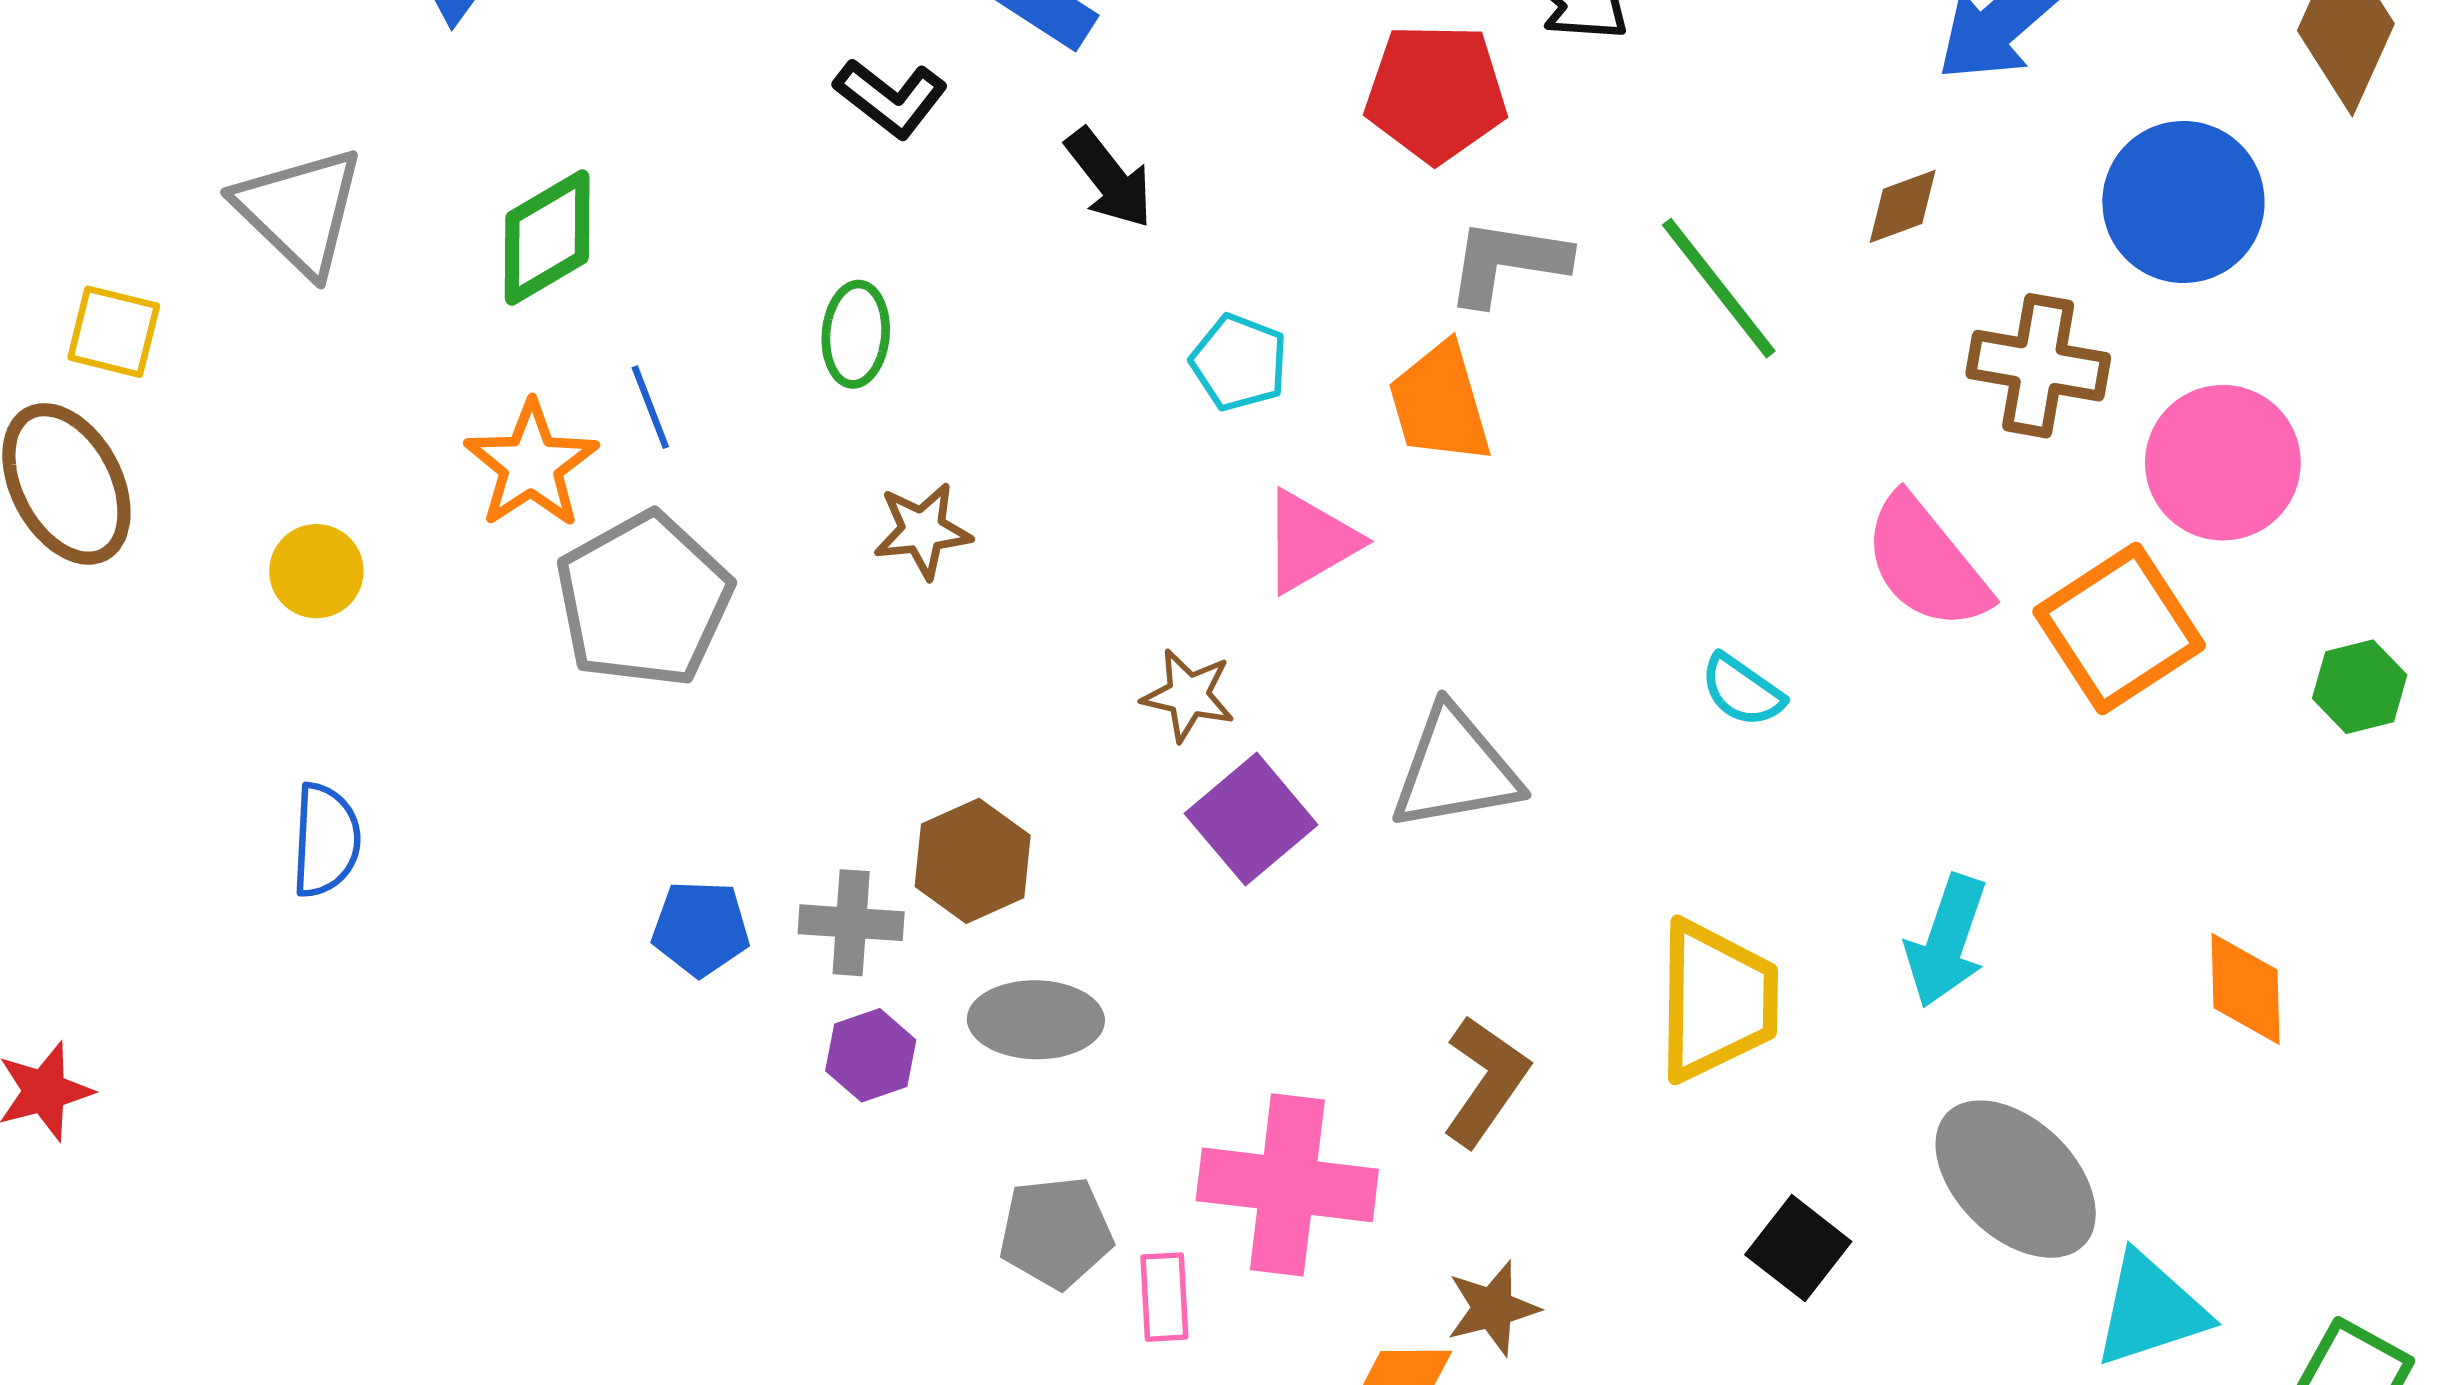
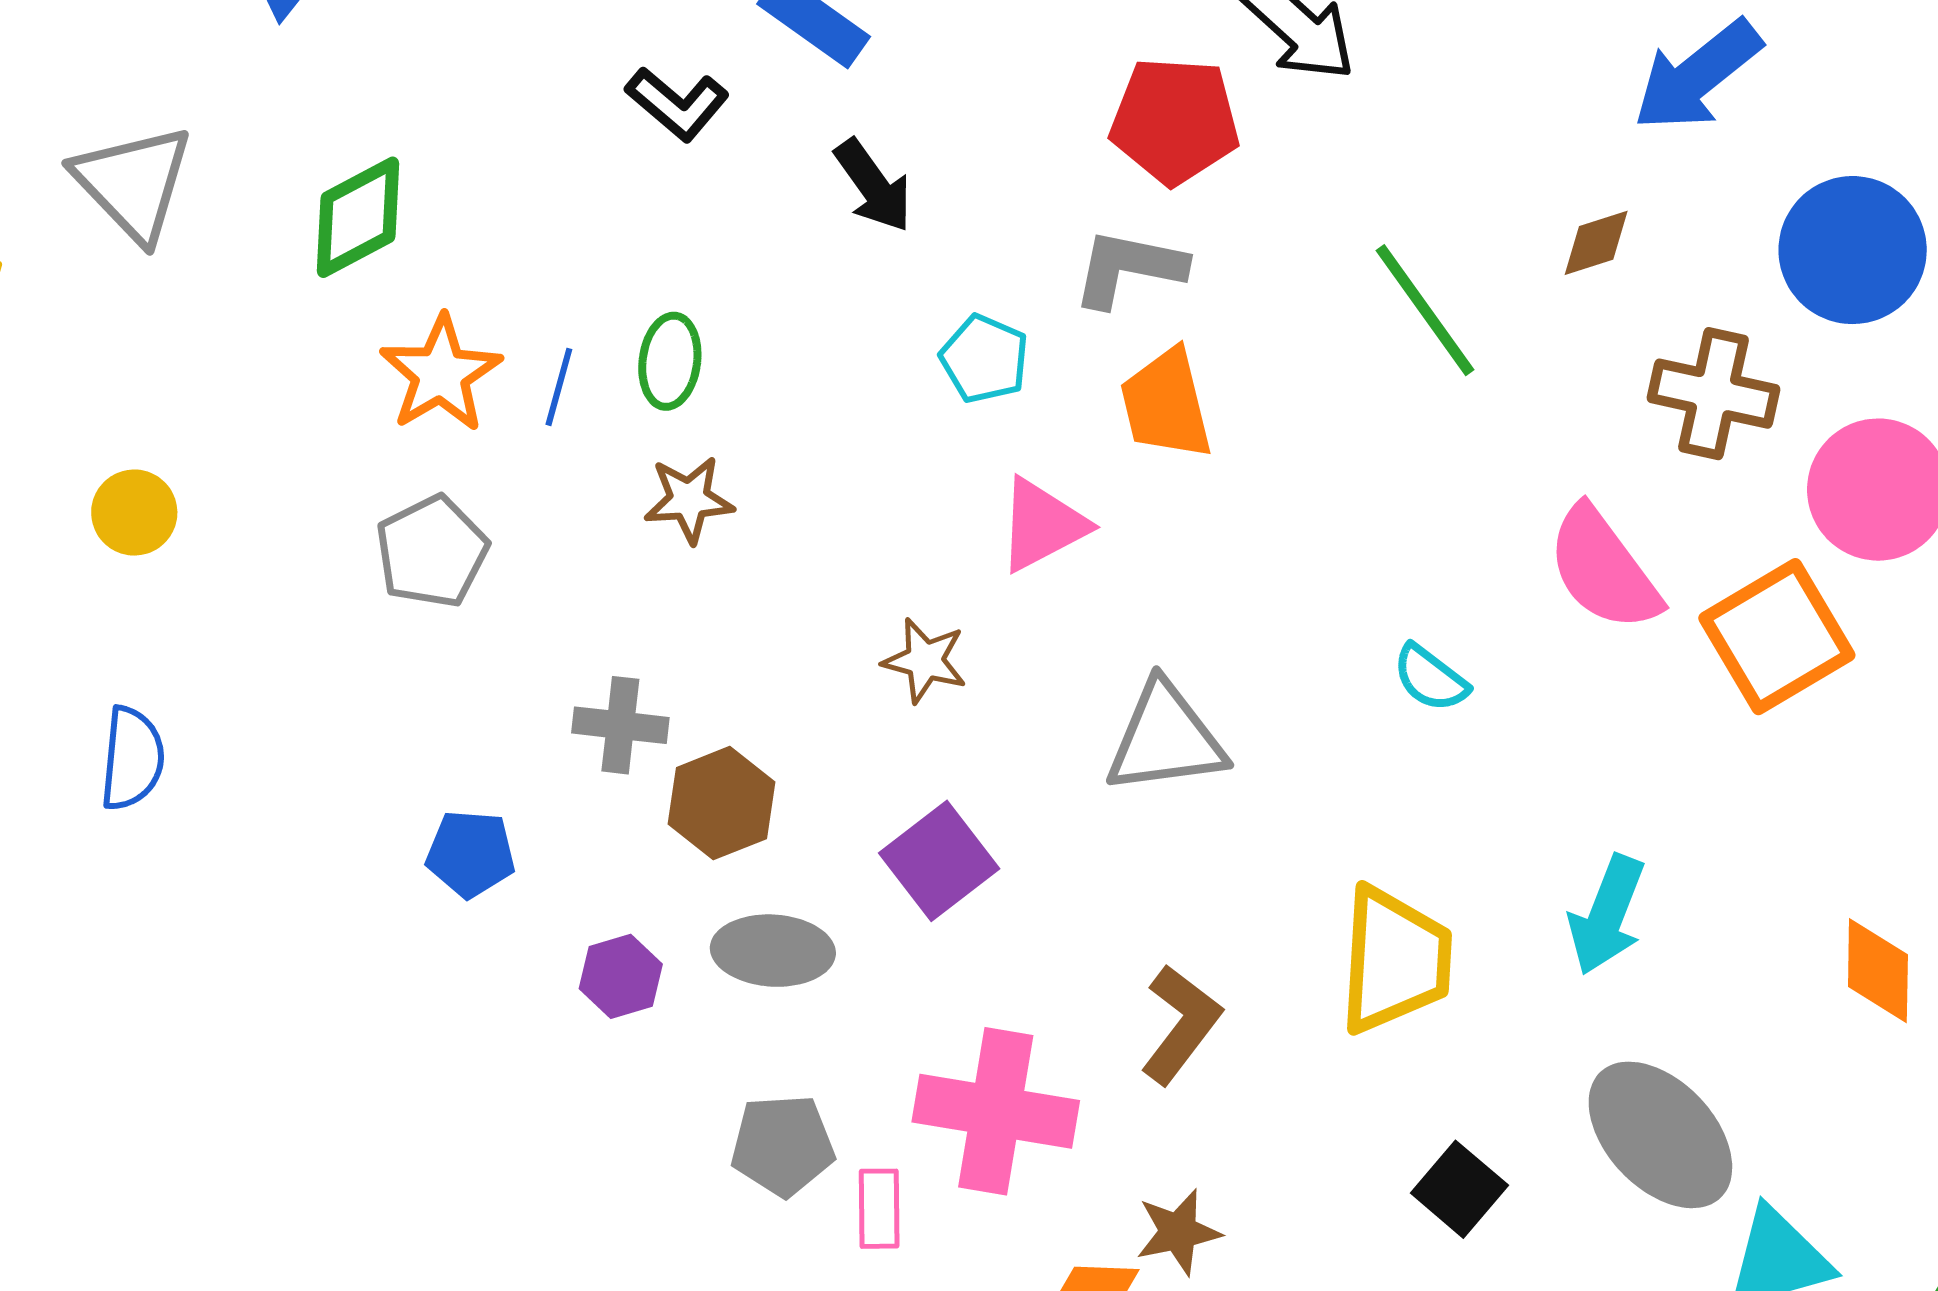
gray L-shape: (1507, 262) -> (1129, 268), moved
green ellipse: (856, 334) -> (670, 361), moved
blue line: (650, 407) -> (559, 387), moved, turned 34
orange star: (531, 465) -> (441, 374), moved
gray pentagon: (644, 600) -> (432, 552), size x0.7
purple square: (1251, 819) -> (939, 861), moved
gray cross: (851, 923) -> (620, 725), moved

